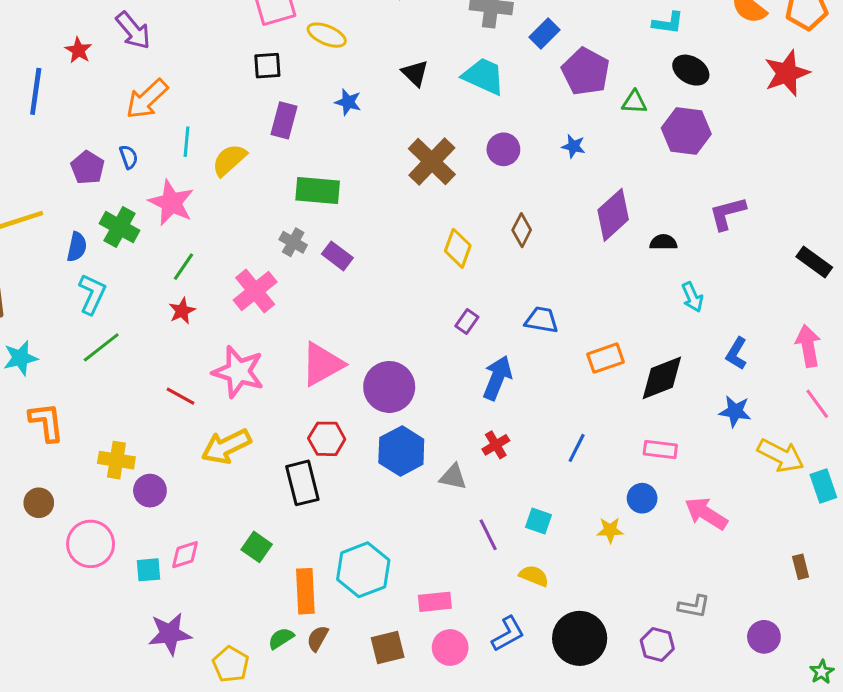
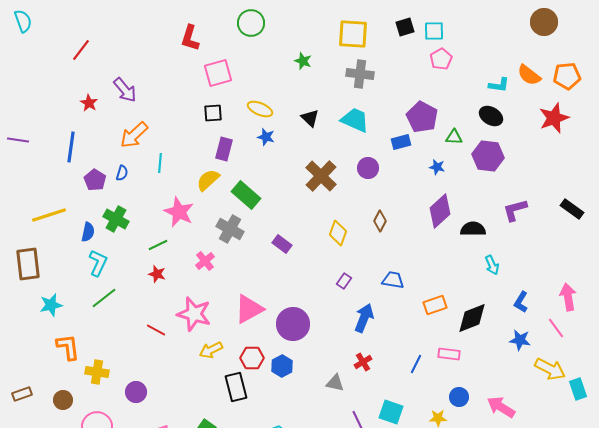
cyan L-shape: (668, 23) -> (499, 85), moved
blue rectangle: (545, 34) -> (401, 142), moved, turned 30
yellow ellipse: (327, 35) -> (260, 109), moved
blue line: (36, 91) -> (71, 147), moved
blue star: (574, 146) -> (437, 167), moved
blue semicircle: (129, 157) -> (122, 173), turned 35
yellow semicircle: (229, 160) -> (208, 180), moved
green rectangle: (318, 190) -> (246, 195), turned 36
pink star: (171, 203) -> (179, 212), moved
gray cross: (293, 242) -> (230, 229), size x1.5
black semicircle: (663, 242) -> (473, 229), size x1.4
purple rectangle: (337, 256) -> (282, 244), moved
black rectangle: (814, 262) -> (572, 209), moved
green line: (183, 267) -> (158, 245), turned 30
pink cross: (255, 291) -> (205, 261), size x0.7
red star: (182, 311) -> (157, 274), turned -30
pink line: (817, 404) -> (556, 328), moved
yellow arrow: (226, 446) -> (211, 350), moved, size x0.7
pink rectangle: (660, 449) -> (449, 354), moved
blue hexagon: (401, 451) -> (282, 366), moved, size x0.7
yellow cross: (116, 460) -> (97, 372), moved
cyan square: (538, 521) -> (391, 412), size x1.4

